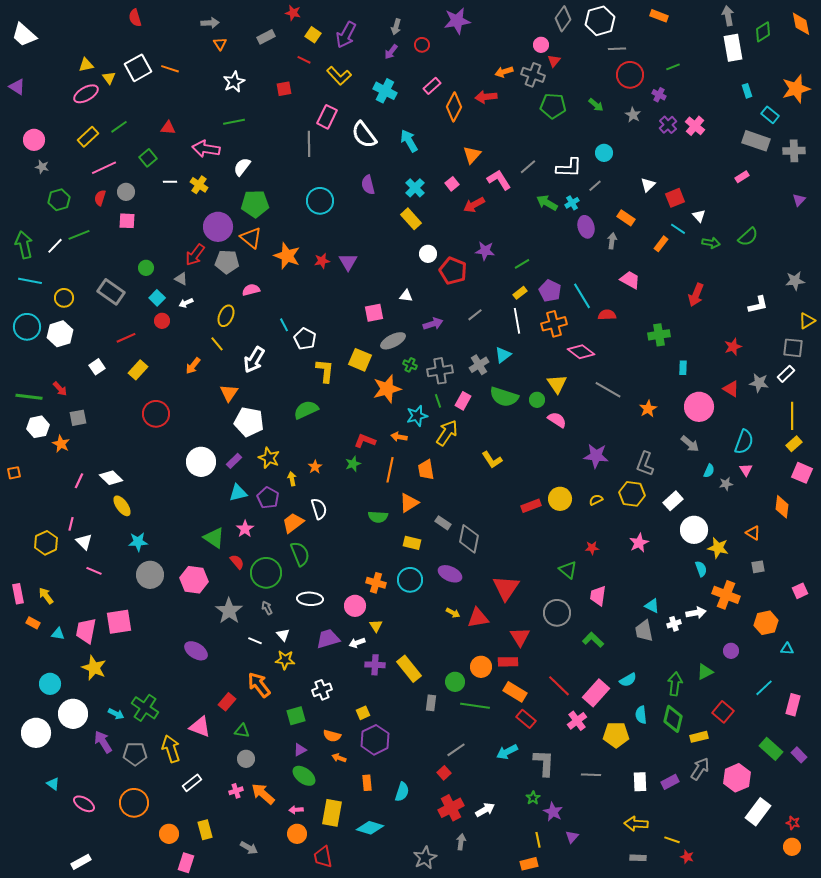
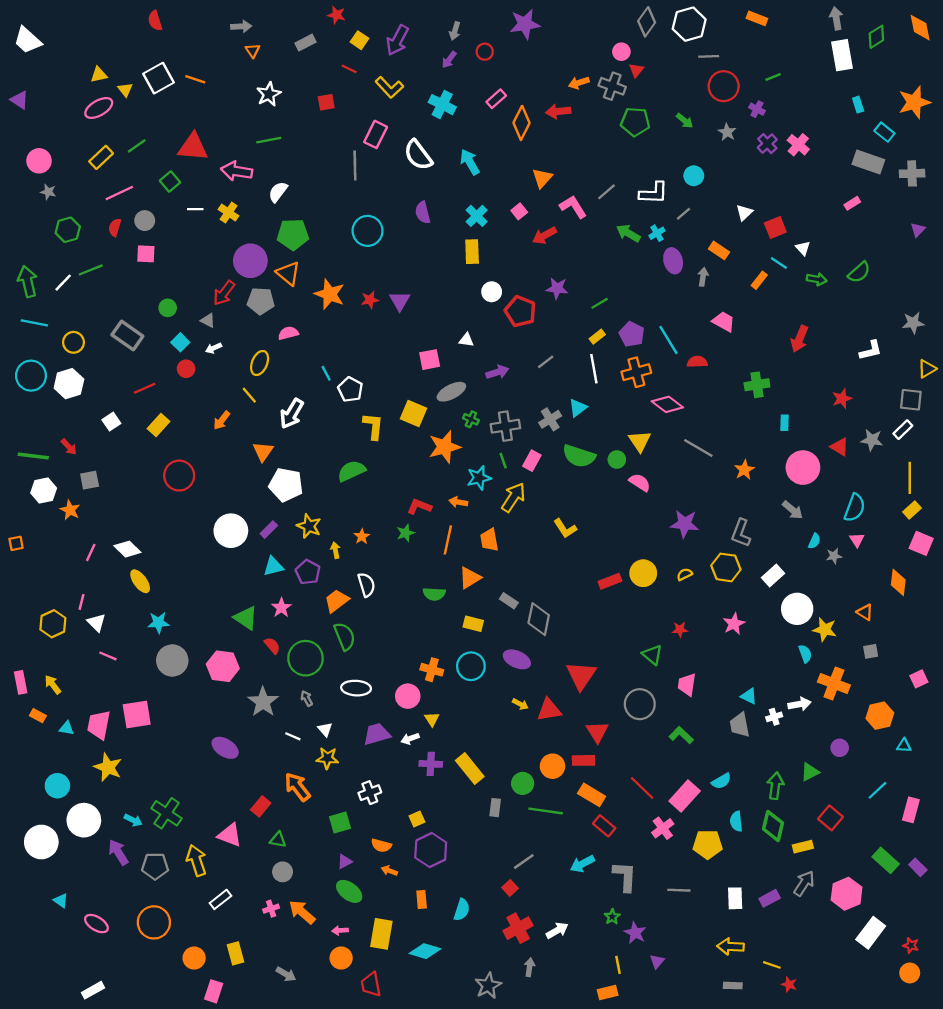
red triangle: (168, 128) -> (193, 147), size x1.8
yellow rectangle: (411, 219) -> (472, 252), turned 40

